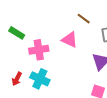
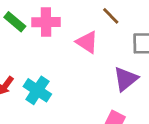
pink cross: (39, 50) -> (46, 22), moved

